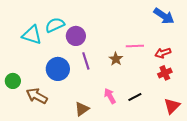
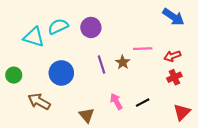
purple circle: (76, 36) -> (91, 27), moved
purple line: (86, 61) -> (101, 64), moved
green circle: (13, 81) -> (14, 75), moved
brown triangle: (82, 109) -> (87, 115), turned -35

